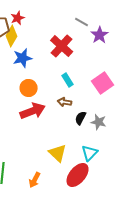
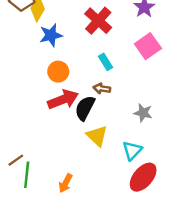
pink square: (103, 83) -> (148, 46), moved
black semicircle: (81, 118) -> (85, 108), moved, size x1.5
yellow triangle: (58, 153) -> (97, 136), moved
red ellipse: (78, 175) -> (143, 177), moved

